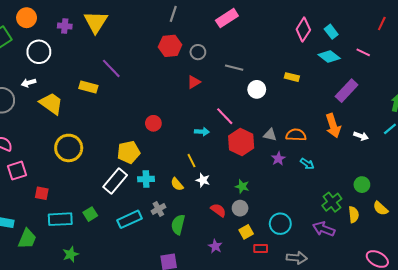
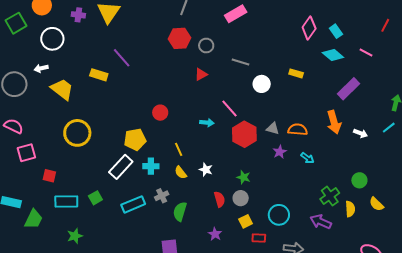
yellow line: (192, 161) -> (179, 149), moved
red semicircle: (218, 210) -> (220, 199), turned 35

